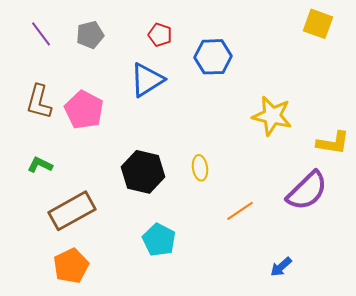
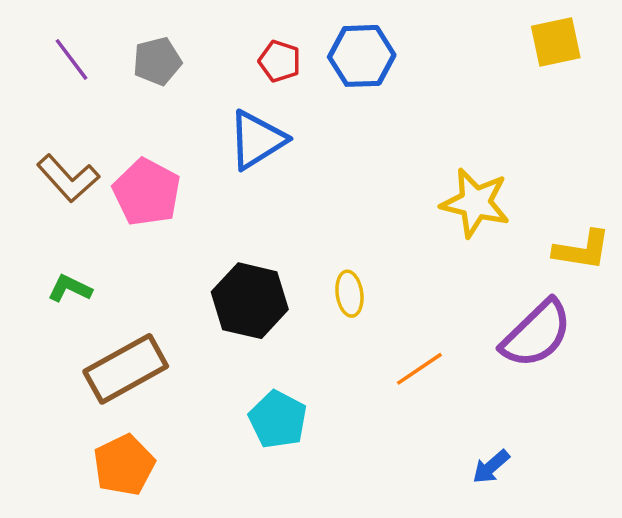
yellow square: (318, 24) -> (556, 42), turned -32
blue hexagon: (213, 57) -> (362, 56), moved
brown L-shape: (39, 102) -> (68, 178), turned -57

